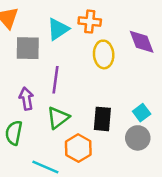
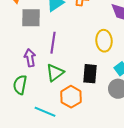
yellow ellipse: (104, 54) -> (104, 41), moved

